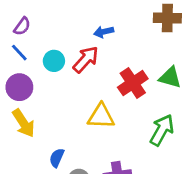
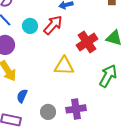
blue semicircle: (57, 158) -> (22, 96), moved

